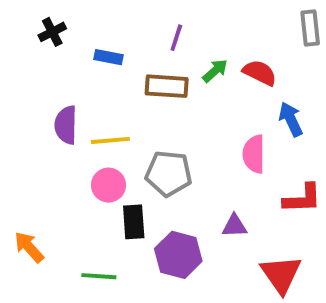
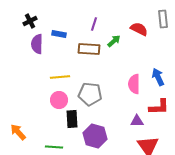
red semicircle: (260, 73) -> (139, 29), moved
blue arrow: (291, 119) -> (158, 77), moved
purple semicircle: (66, 125) -> (37, 44), moved
purple triangle: (234, 226) -> (137, 121), moved

